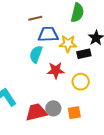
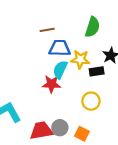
cyan semicircle: (36, 54) -> (60, 70), moved
red star: (56, 70) -> (51, 84), moved
orange square: (74, 113) -> (82, 134), turned 32

